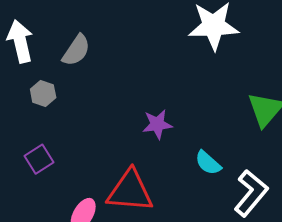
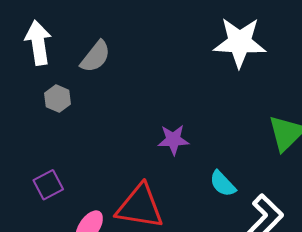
purple square: (39, 159) -> (48, 185), moved

